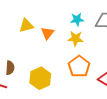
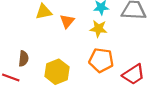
orange pentagon: (79, 66) -> (101, 60), turned -30

